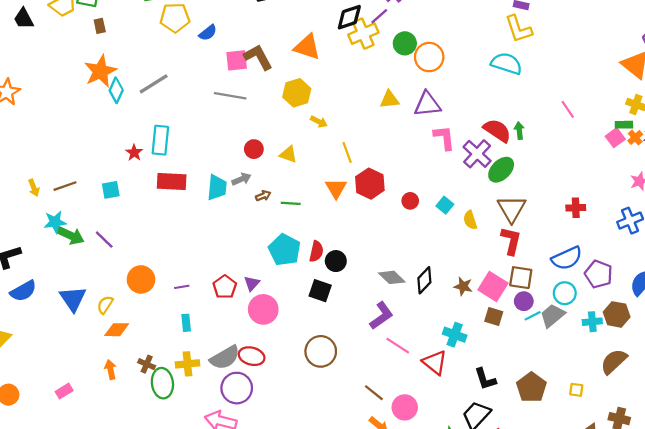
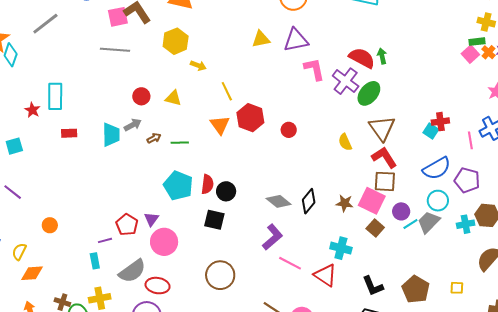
gray line: (154, 84) -> (45, 24), moved
pink line: (568, 109) -> (470, 140), moved, turned 30
red rectangle: (172, 182) -> (69, 133), size x0.6
cyan square: (445, 205) -> (431, 131), moved
red L-shape: (511, 241) -> (384, 157), turned -40
brown square: (521, 278) -> (385, 181), moved
orange circle: (141, 279) -> (50, 225), size x0.6
purple line: (182, 287) -> (105, 240), moved
brown square: (494, 316) -> (375, 228), turned 30
gray semicircle: (225, 358) -> (132, 271), moved

